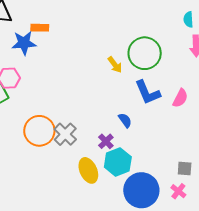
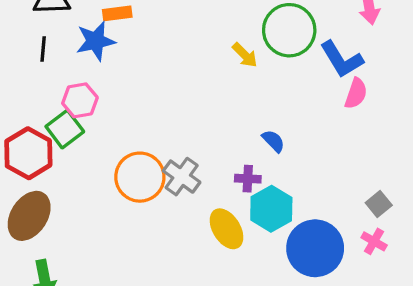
blue L-shape: (148, 92) -> (342, 59), moved
purple cross: (106, 141) -> (248, 179), turned -35
gray square: (185, 168) -> (379, 204), turned -35

